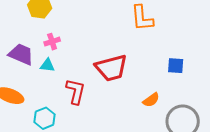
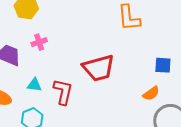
cyan triangle: (47, 65) -> (34, 85), moved
orange semicircle: (151, 100) -> (151, 93), moved

